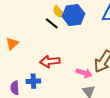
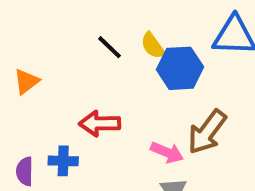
yellow semicircle: (59, 12) -> (153, 46), moved
blue hexagon: (73, 15) -> (180, 68), moved

